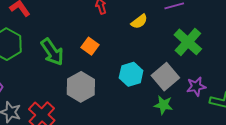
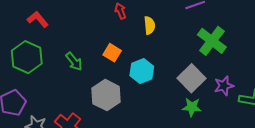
yellow semicircle: (139, 21) -> (149, 25), moved, turned -54
green arrow: (52, 52) -> (74, 61), size x0.7
cyan hexagon: (131, 74) -> (142, 71), moved

